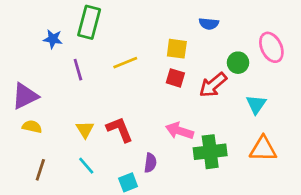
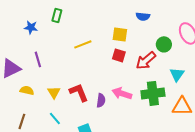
green rectangle: (89, 22) -> (57, 15), size x0.6
purple line: (78, 70) -> (38, 59), moved
yellow semicircle: (32, 127) -> (27, 90), moved
green cross: (210, 152) -> (153, 93), moved
purple semicircle: (150, 163) -> (101, 100), moved

